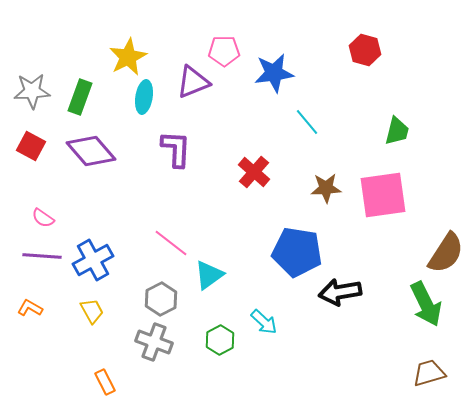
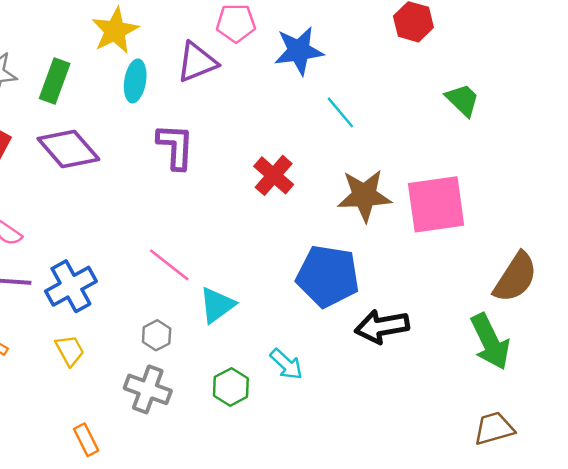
green trapezoid: (397, 131) -> (463, 100), moved, turned -60
brown star: (326, 188) -> (364, 196), size x1.4
gray hexagon: (161, 299) -> (157, 335), size x0.7

